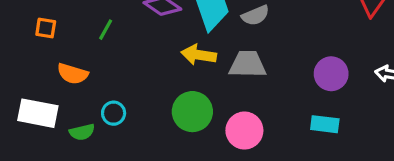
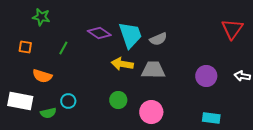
green circle: (192, 112) -> (118, 100), size x0.7
cyan rectangle: (325, 124) -> (211, 118), moved

